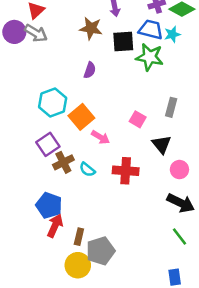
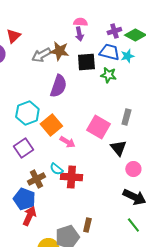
gray arrow: (36, 33) -> (41, 55), moved, turned 120
green star: (150, 57) -> (108, 75), size x0.7
purple semicircle: (90, 70) -> (58, 86), size x1.6
pink square: (138, 119) -> (98, 127), size x1.6
brown cross: (63, 162) -> (36, 179), moved
red cross: (126, 171) -> (71, 177), moved
brown rectangle: (79, 237) -> (87, 225), moved

